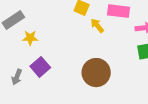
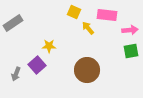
yellow star: (30, 38) -> (49, 46), moved

